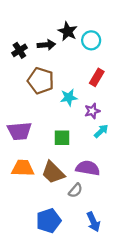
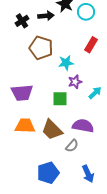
purple star: (92, 111) -> (75, 82), moved

